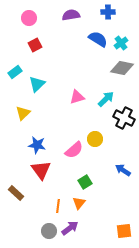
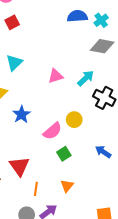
blue semicircle: (98, 39) -> (77, 16), turned -36
blue star: (37, 145) -> (21, 114), moved, turned 30
red triangle: (41, 170) -> (19, 166), moved
green square: (85, 182) -> (64, 154), moved
orange triangle: (79, 203) -> (67, 186), moved

